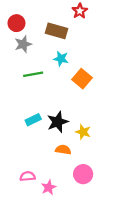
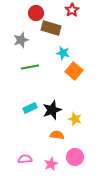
red circle: (16, 23) -> (36, 13), moved
cyan star: (61, 59) -> (63, 53), moved
pink star: (49, 187) -> (51, 164), moved

